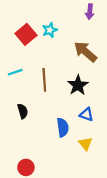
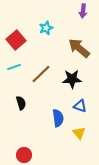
red square: (26, 34) -> (16, 40), moved
brown line: (44, 80) -> (41, 74), turned 50
black star: (78, 85) -> (72, 79), turned 30

